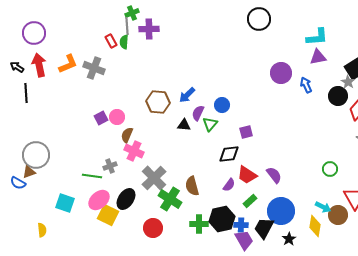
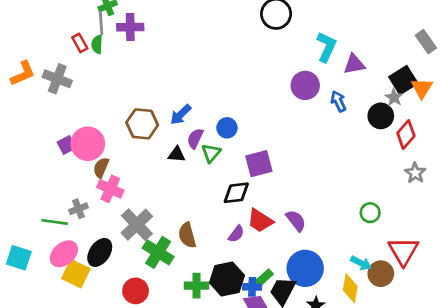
cyan L-shape: (317, 37) -> (326, 47), moved, turned -60
pink circle: (117, 117) -> (88, 144), size x1.6
purple square: (246, 132) -> (259, 164), size x1.5
green rectangle: (250, 201) -> (264, 278), moved

